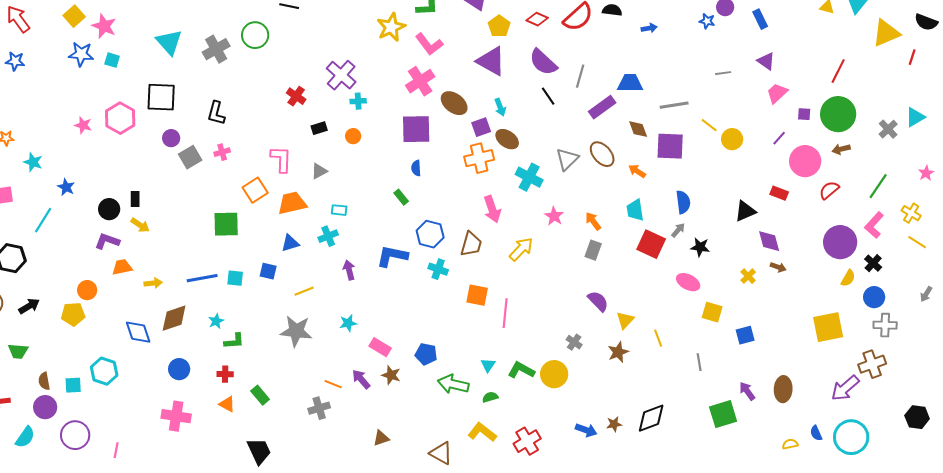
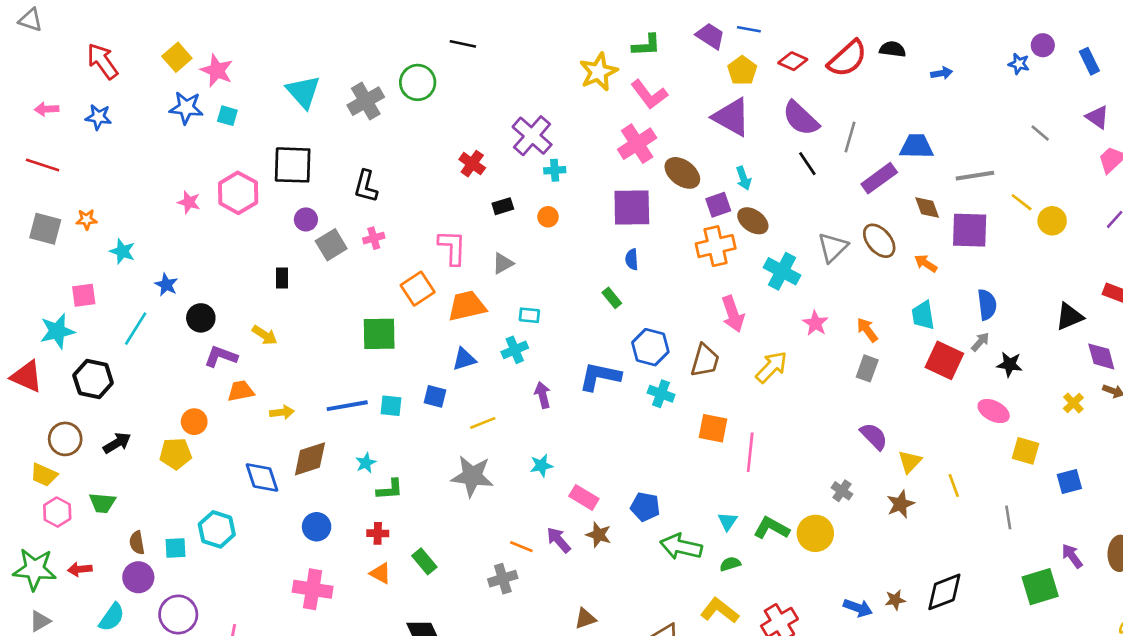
gray line: (723, 73) -> (1040, 133), turned 49
black rectangle: (135, 199) -> (282, 278), moved
black circle: (109, 209) -> (201, 318), moved

